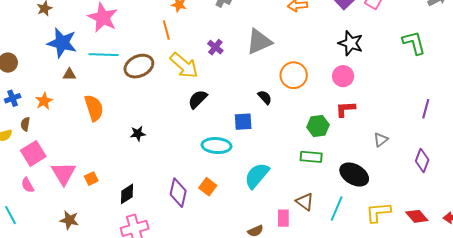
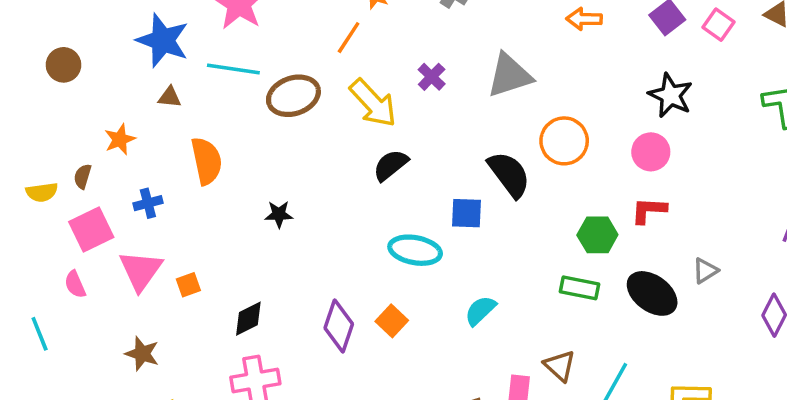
orange line: (166, 30) -> (349, 38), turned 42
black semicircle: (265, 97) -> (509, 174), size x1.8
blue cross: (13, 98) -> (148, 203), moved
black ellipse: (354, 175) -> (652, 293), moved
cyan semicircle: (257, 176) -> (480, 311), size x0.7

